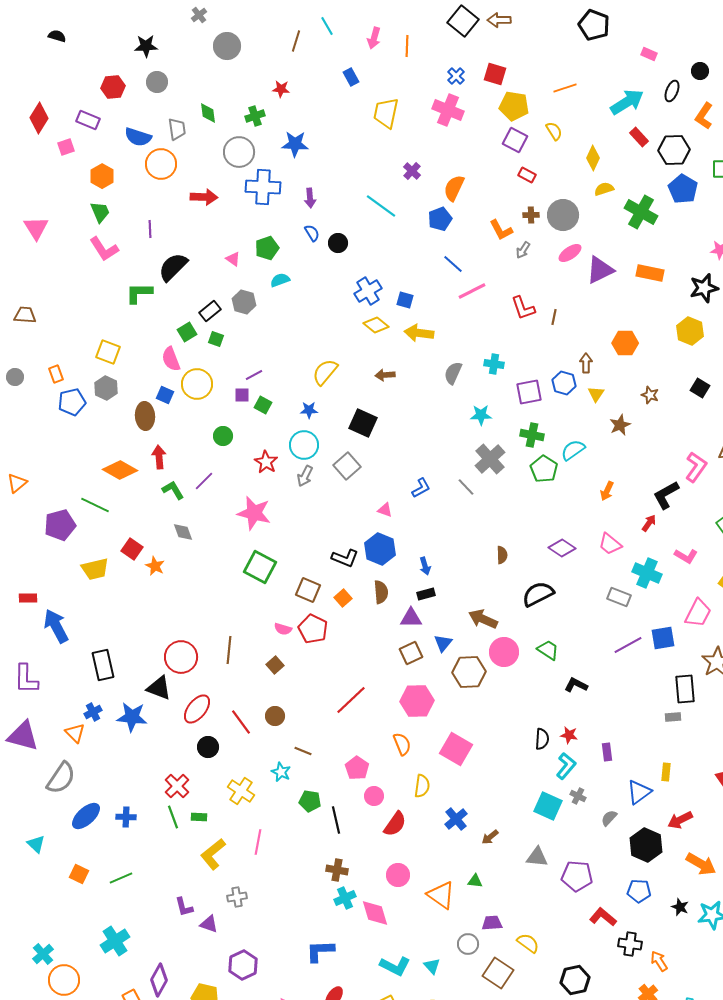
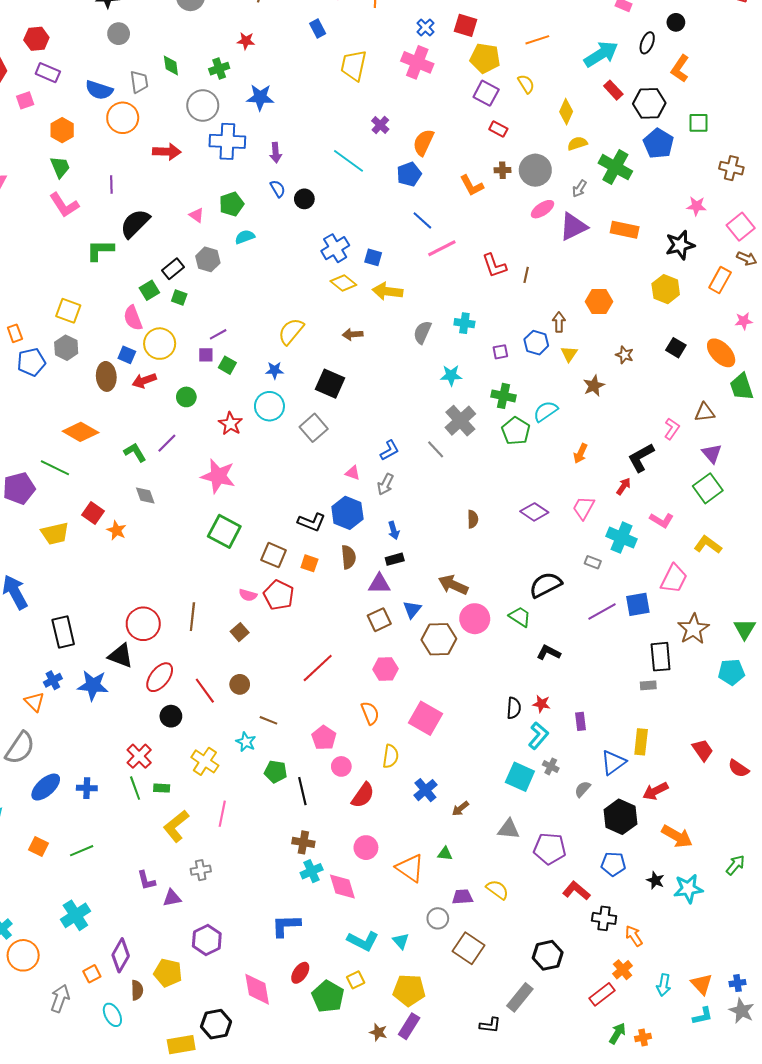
red hexagon: (113, 87) -> (36, 39), moved
gray arrow: (523, 250) -> (579, 189), moved
purple square: (529, 392) -> (500, 352), size x0.6
red arrow: (159, 457) -> (144, 381), moved, turned -105
pink L-shape: (696, 467) -> (672, 429), size x0.7
gray arrow: (305, 476) -> (385, 484), moved
pink trapezoid: (610, 544) -> (584, 508), turned 80
black semicircle: (538, 594) -> (546, 585), moved
gray rectangle: (619, 597) -> (593, 562), size x0.7
orange square: (343, 598) -> (309, 563), turned -30
pink hexagon: (417, 701) -> (385, 669), size x0.7
yellow rectangle: (666, 772) -> (641, 742), size x1.4
purple triangle: (209, 924) -> (172, 898), turned -30
yellow semicircle: (528, 943) -> (497, 890), moved

